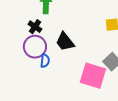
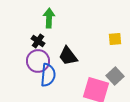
blue semicircle: (45, 61) -> (48, 75), size x1.6

